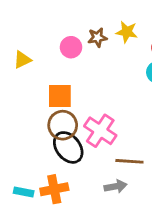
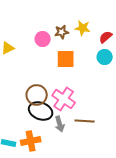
orange square: (60, 96) -> (66, 59), moved
black ellipse: (68, 147) -> (41, 111), turned -30
gray arrow: (116, 186) -> (60, 124), moved, turned 84

